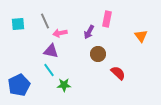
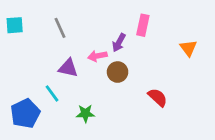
cyan square: (18, 24) -> (15, 25), moved
pink arrow: (60, 33) -> (97, 56), moved
brown circle: (98, 54) -> (118, 72), moved
cyan line: (49, 70) -> (52, 93), moved

